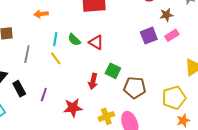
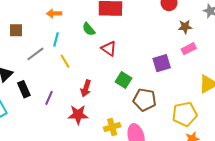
purple square: (149, 36) -> (162, 63), moved
cyan line: (55, 39) -> (56, 39), moved
green semicircle: (74, 40) -> (89, 29), moved
gray line: (27, 54) -> (35, 54), turned 36
red arrow: (93, 81) -> (86, 88), moved

